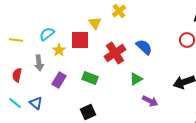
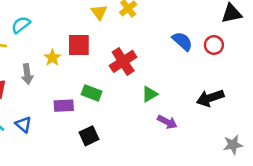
yellow triangle: (95, 23) -> (99, 12), moved
cyan semicircle: (47, 34) -> (21, 25), moved
blue semicircle: (144, 47) -> (182, 41), moved
purple rectangle: (59, 80) -> (64, 106), moved, turned 56

